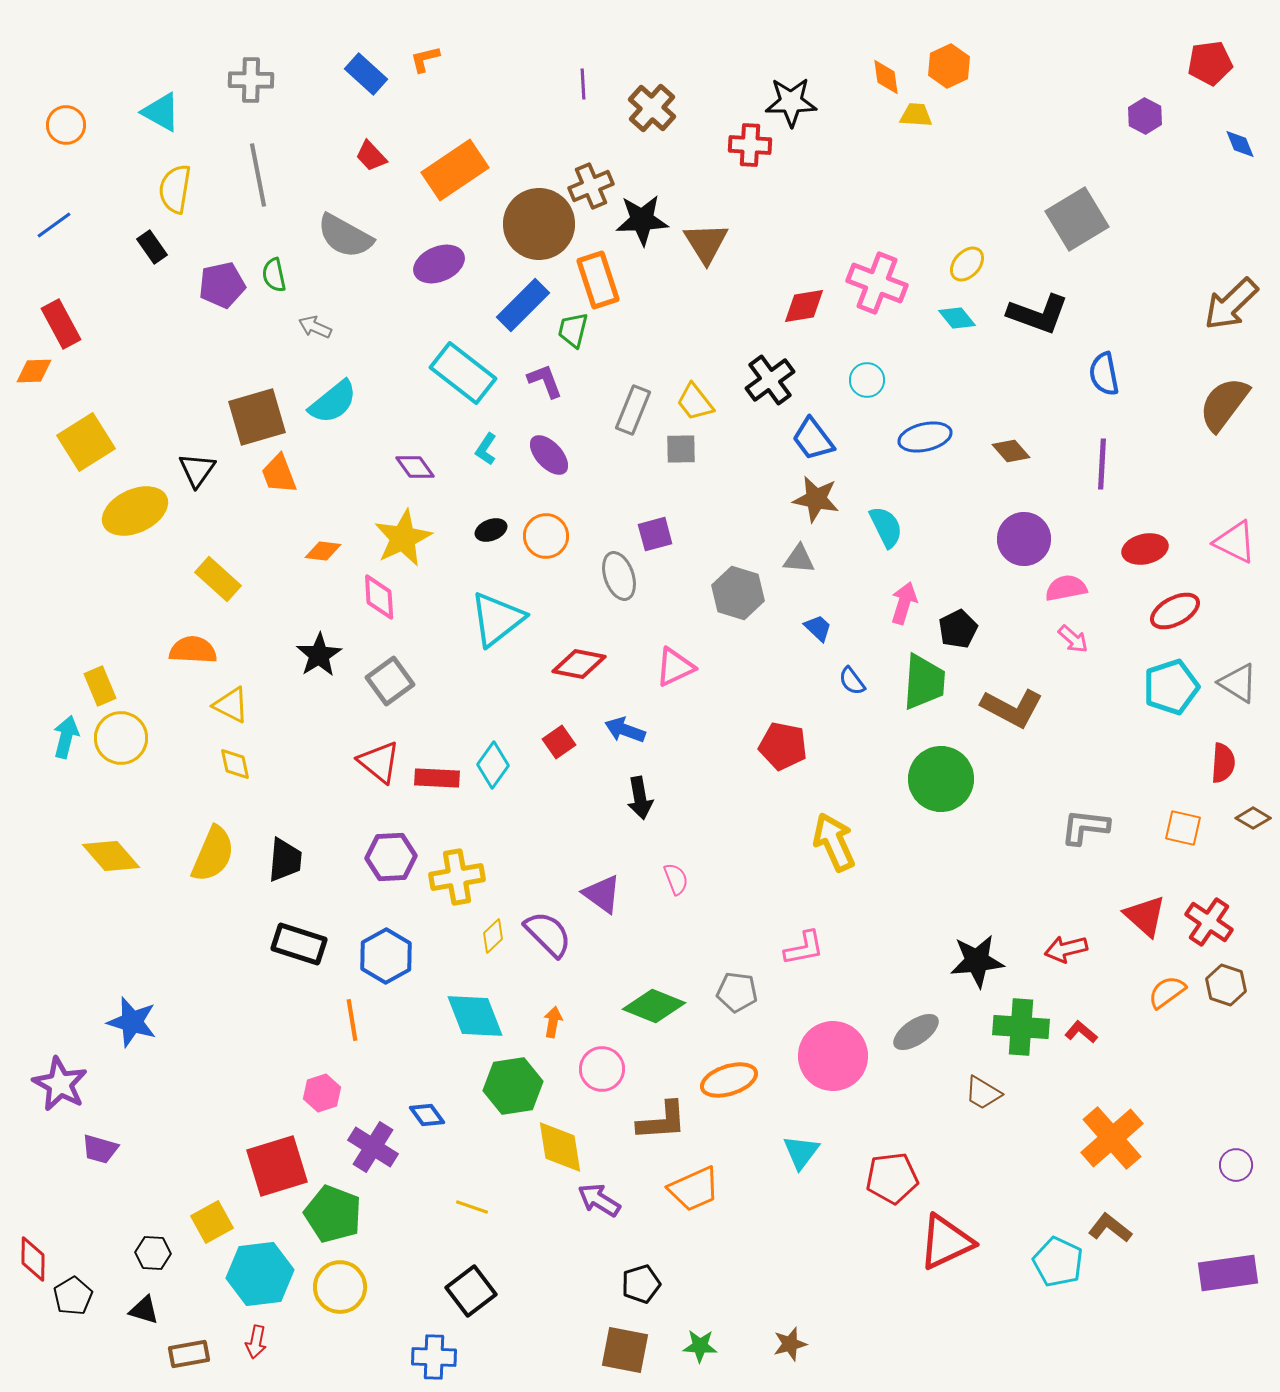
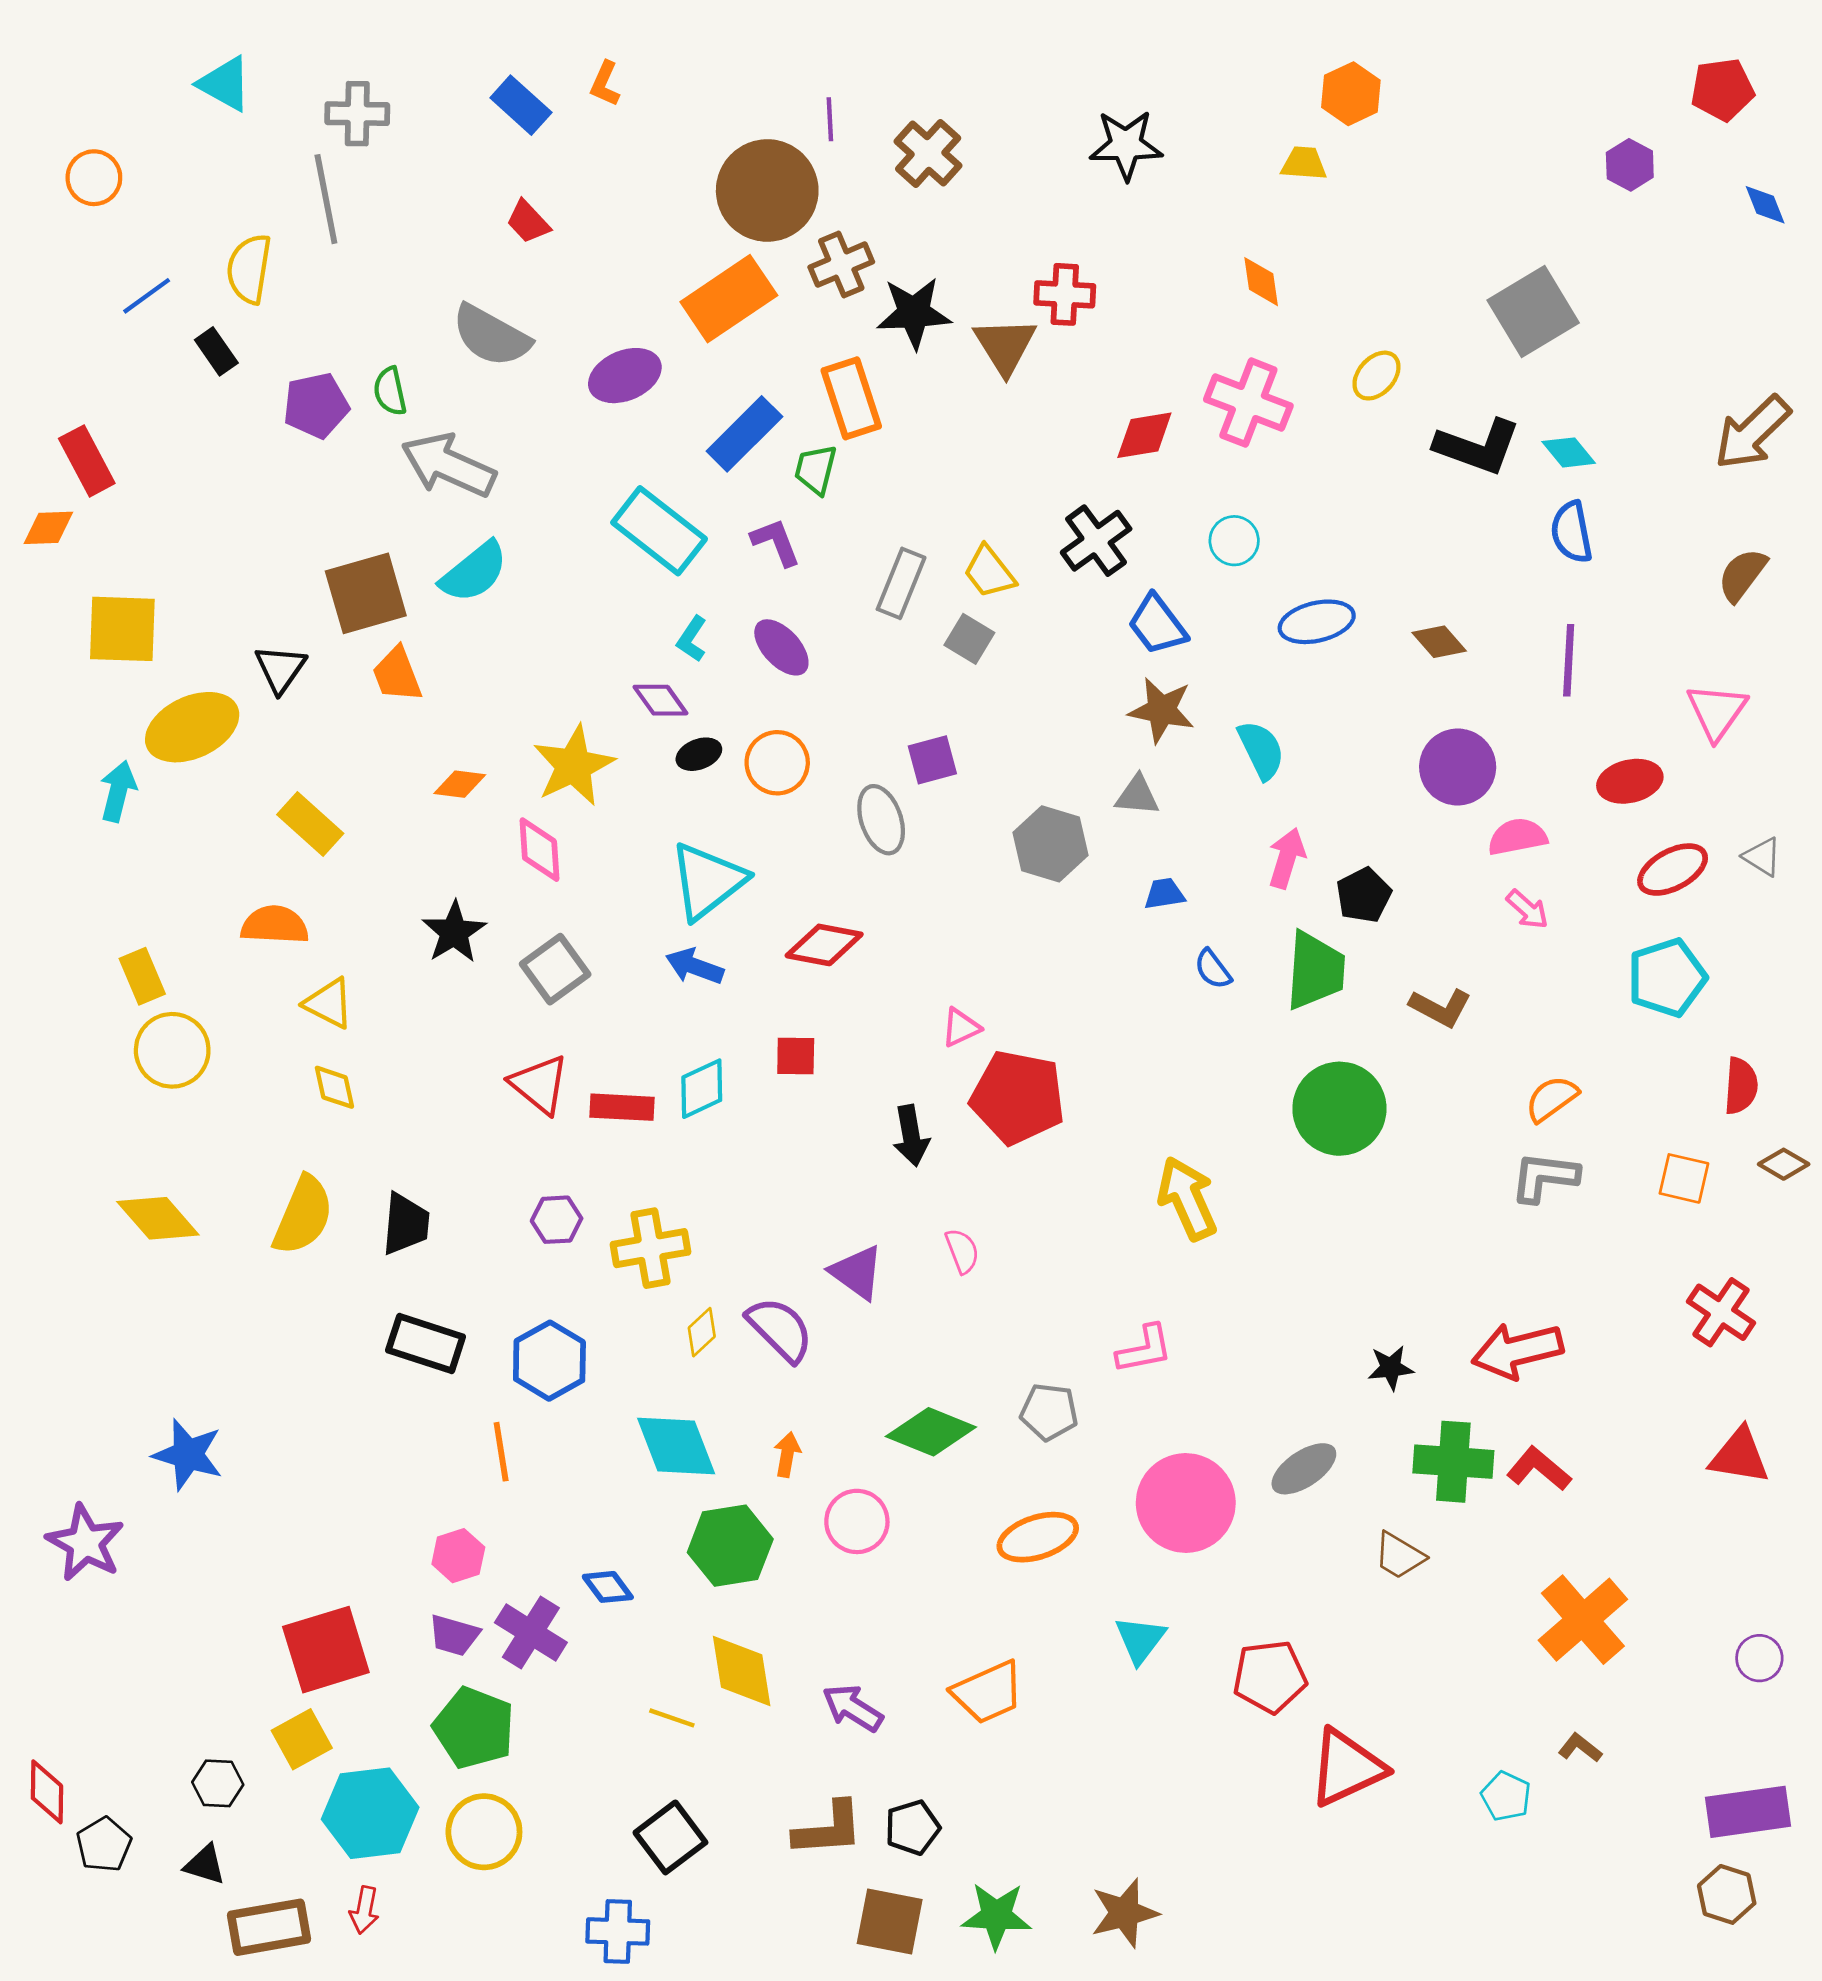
orange L-shape: (425, 59) -> (605, 84), turned -52
orange diamond: (886, 77) -> (1261, 282), moved
cyan triangle: (161, 112) -> (225, 84), moved
red cross: (750, 145) -> (1065, 294), moved
orange rectangle: (455, 170) -> (729, 299), moved
gray line: (258, 175) -> (326, 199), moved
brown circle: (539, 224) -> (767, 190), moved
blue line: (54, 225) -> (147, 296), moved
cyan diamond: (957, 318) -> (1569, 452), moved
gray arrow: (315, 327) -> (448, 465), size x2.0
brown semicircle: (1224, 404) -> (1742, 575), size x0.7
yellow square: (86, 442) -> (122, 629), turned 34
gray square: (681, 449) -> (969, 639), turned 32
purple diamond: (415, 467) -> (660, 700), moved
pink triangle: (1235, 542) -> (1717, 711), moved, turned 39
blue trapezoid: (818, 628) -> (1164, 894), turned -52
pink triangle: (675, 667) -> (961, 1028), moved, size x0.7
gray triangle: (1238, 683) -> (1762, 857), moved, size x0.7
brown L-shape: (1012, 708) -> (1441, 1008), size x0.7
blue arrow: (625, 730) -> (695, 966), moved
cyan arrow: (66, 737) -> (118, 791), moved
red square: (559, 742) -> (796, 1056), turned 36
red pentagon: (783, 746) -> (1018, 1097), moved, size x1.4
cyan diamond: (493, 765) -> (702, 1089), turned 30
purple hexagon: (391, 857) -> (557, 1220), size x0.7
red triangle: (1145, 916) -> (1739, 1456), moved, turned -33
red arrow: (1066, 949) -> (1517, 1351), size x1.5
black star: (977, 961) -> (1391, 1368), size x0.6
brown hexagon: (1226, 985) -> (1727, 1894), moved
orange semicircle: (1167, 992) -> (1552, 1099), moved
red L-shape: (1081, 1032) -> (1539, 1469), size x1.4
brown L-shape: (662, 1121) -> (828, 1829), moved
yellow diamond: (560, 1147) -> (742, 1671), moved
purple trapezoid: (100, 1149) -> (454, 1635), moved
red square: (277, 1166) -> (326, 1650), moved
brown L-shape: (1110, 1228) -> (1580, 1748), size x0.7
cyan pentagon: (1058, 1262) -> (1506, 1796), size x0.7
brown star: (790, 1344) -> (1125, 1913), size x1.4
green star: (700, 1346) -> (996, 1916), size x1.4
brown rectangle: (189, 1354) -> (269, 1927), size x1.4

